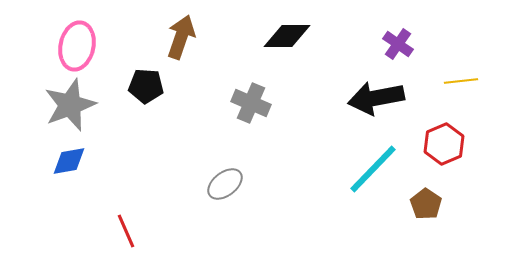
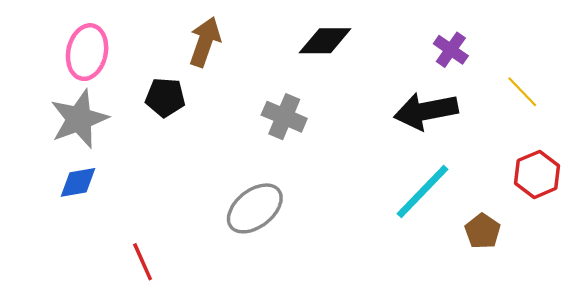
yellow line: (461, 81) -> (522, 92), turned 52
red hexagon: (444, 144) -> (537, 174), moved
gray ellipse: (225, 184) -> (255, 208), size x1.4

